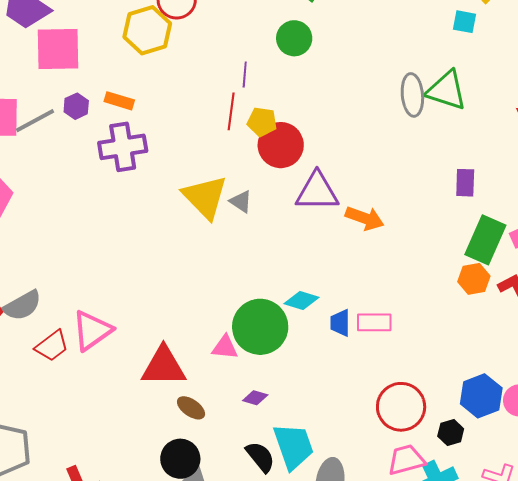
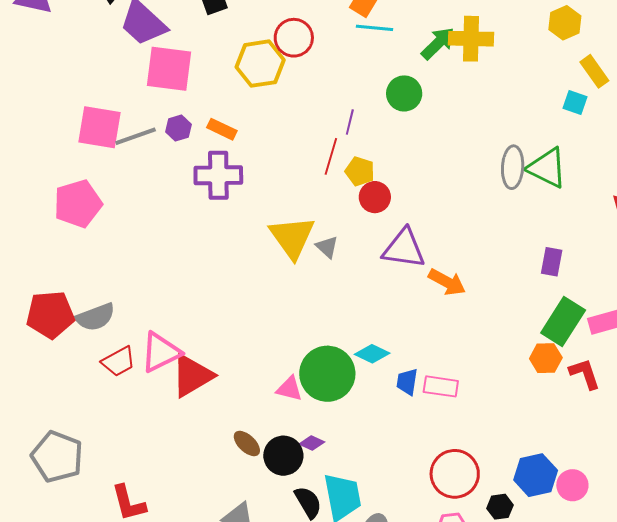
red circle: (281, 145) -> (375, 197), size x0.7
red triangle: (164, 366) -> (192, 376), moved, turned -39
black circle: (180, 459) -> (283, 456), moved

